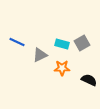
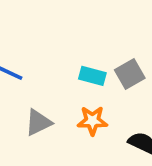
gray triangle: (40, 55) -> (38, 123), moved

